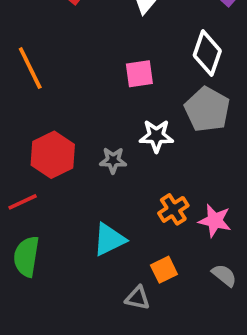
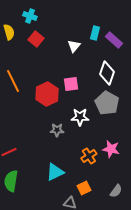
red hexagon: (53, 155) -> (47, 94), moved
pink star: (215, 221) -> (111, 149), moved
gray semicircle: (224, 275) -> (116, 191), turned 88

